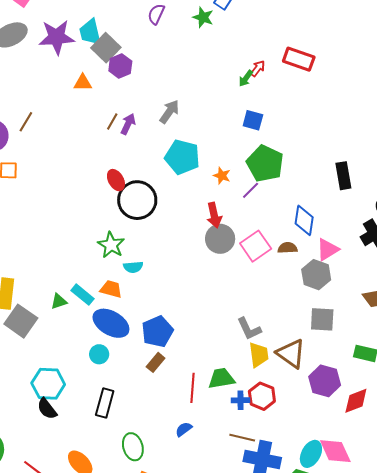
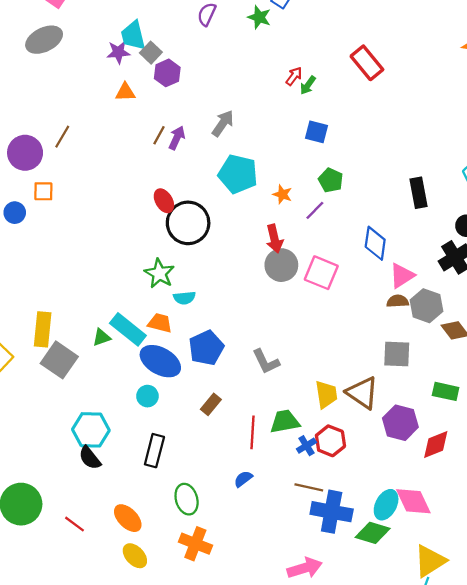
purple star: (57, 37) -> (118, 52), moved, size x0.6
gray square: (106, 48) -> (151, 53), size x0.7
red rectangle: (299, 59) -> (367, 63), turned 32
red arrow: (258, 68) -> (294, 76), moved
green pentagon: (265, 164) -> (331, 180), size x0.6
pink square: (256, 246) -> (321, 273), turned -32
brown semicircle: (288, 248) -> (398, 301), moved
gray hexagon: (316, 275) -> (426, 306), moved
cyan rectangle: (82, 295) -> (128, 329), size x1.4
gray L-shape: (249, 329) -> (266, 362), moved
blue pentagon: (157, 331) -> (206, 348), moved
blue cross: (241, 400) -> (306, 446), turned -30

